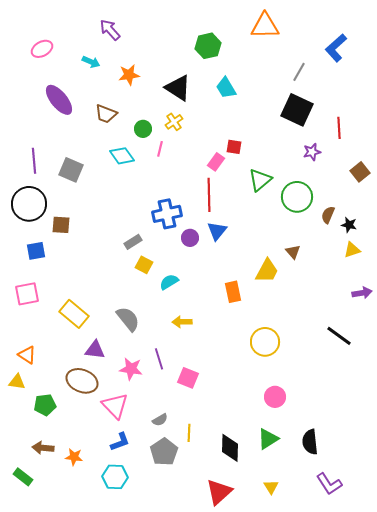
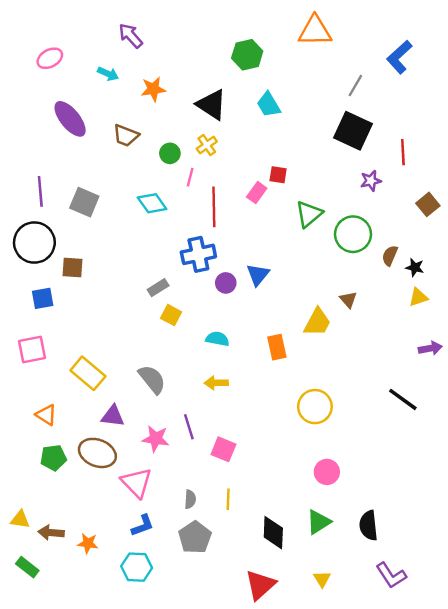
cyan diamond: (122, 156) -> (152, 203), moved
red line: (209, 195) -> (214, 207), moved
cyan semicircle: (169, 282) -> (217, 339), moved, turned 42
orange triangle: (27, 355) -> (46, 415), moved
yellow triangle: (17, 382) -> (20, 520), moved
green pentagon: (45, 405) -> (53, 458), moved
gray semicircle: (160, 420) -> (190, 499), turned -56
yellow line: (189, 433) -> (228, 499), moved

